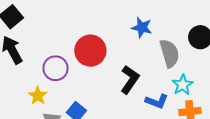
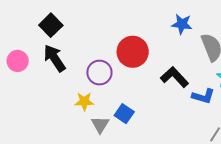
black L-shape: (130, 80) -> (174, 77), turned -72
yellow star: (38, 96) -> (84, 101), turned -30

